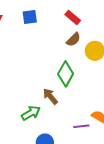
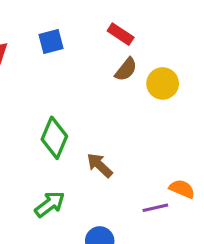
green diamond: (66, 74) -> (54, 138), moved
green arrow: (31, 113) -> (50, 204), moved

